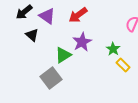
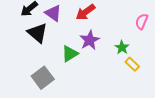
black triangle: (32, 35) -> (38, 33), size x1.5
gray square: (51, 78) -> (43, 78), moved

